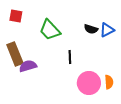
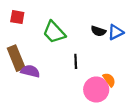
purple semicircle: (28, 66) -> (30, 71), turned 30
orange semicircle: (109, 82) -> (109, 80), moved, turned -32

